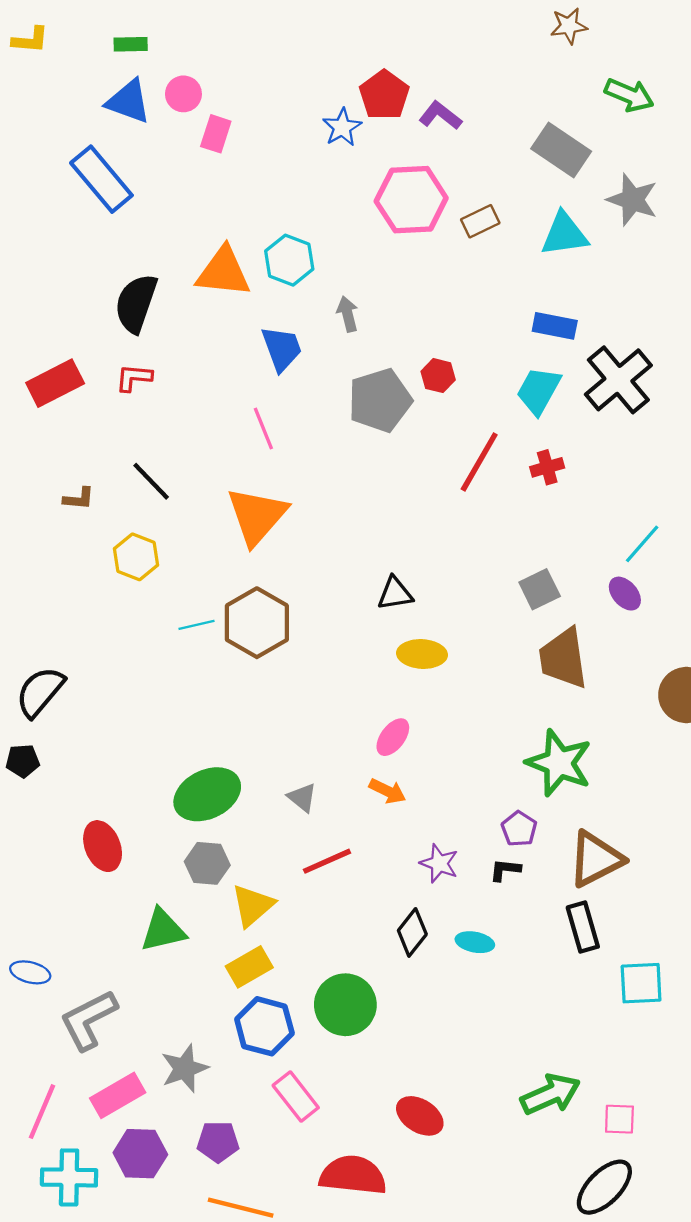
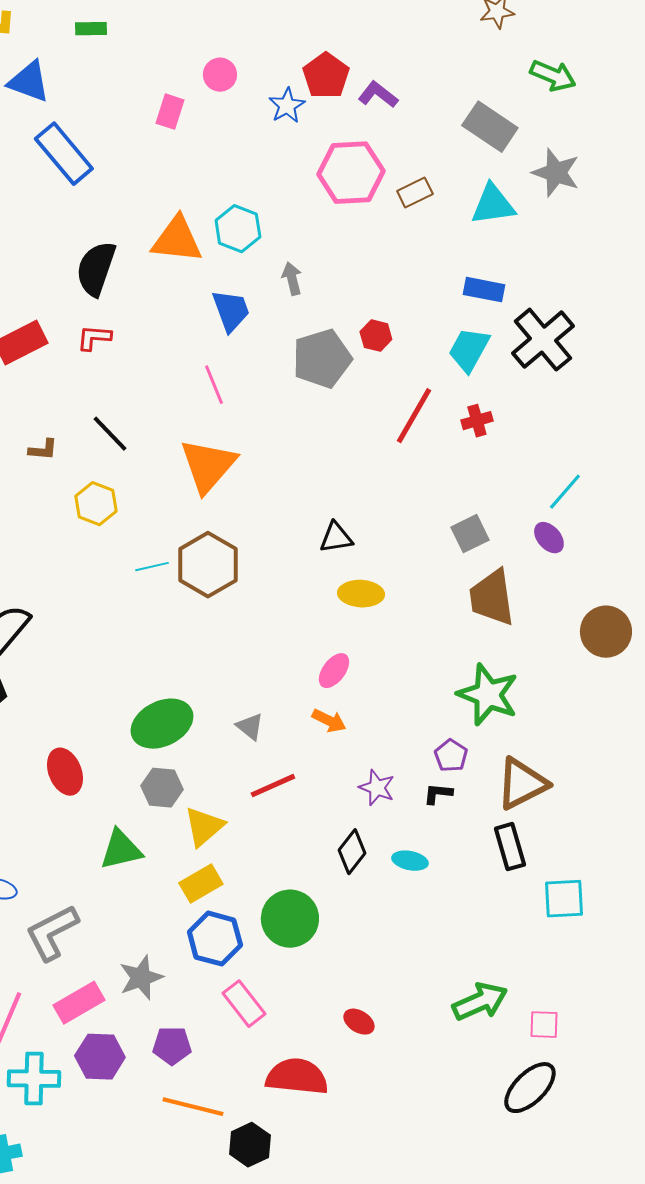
pink circle: (183, 94) -> (220, 75), moved
blue triangle: (128, 101) -> (29, 82), moved
red ellipse: (420, 1116) -> (359, 1022), size x0.7

